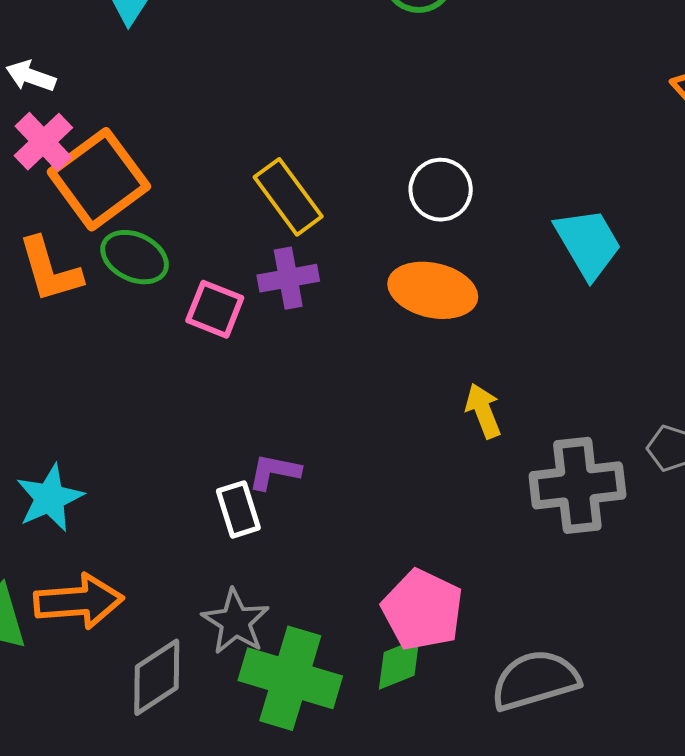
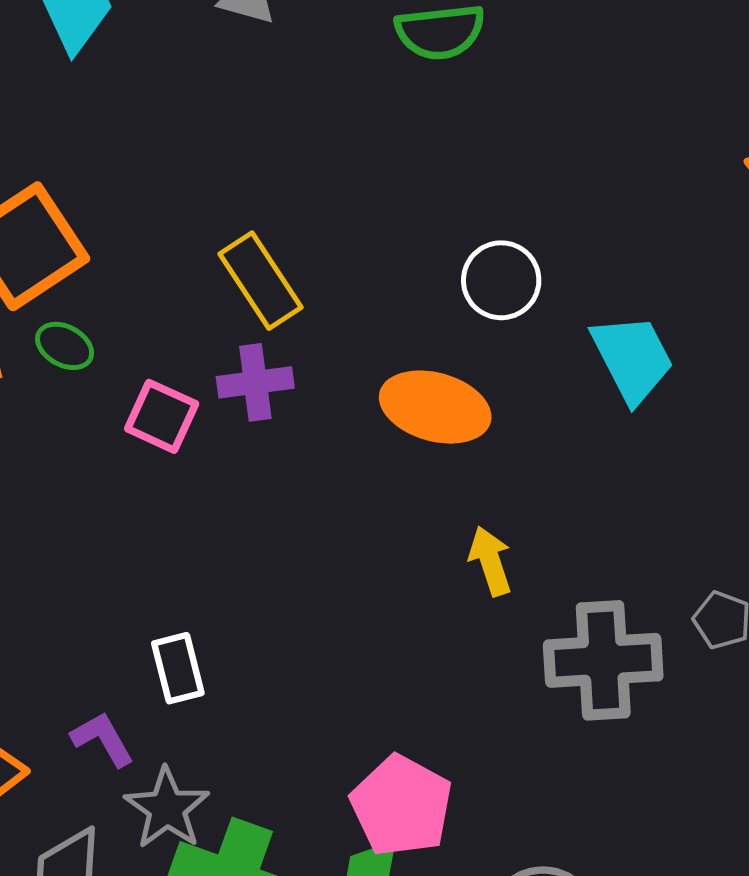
white circle: (441, 190) -> (501, 280), moved
green ellipse: (135, 257) -> (65, 346), size x0.7
purple L-shape: (274, 472) -> (103, 739), moved, turned 46

